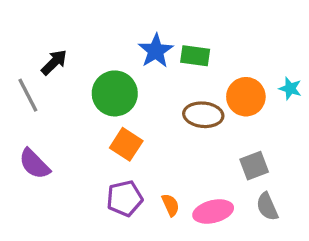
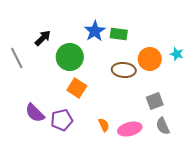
black arrow: (54, 62) -> (43, 38), moved
purple semicircle: (34, 164) -> (35, 113), moved
purple pentagon: (125, 198) -> (62, 120), moved

